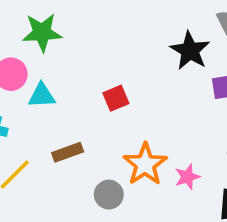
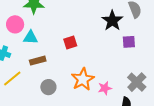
brown rectangle: (68, 152) -> (38, 61), moved
gray circle: (109, 195) -> (48, 87), moved

